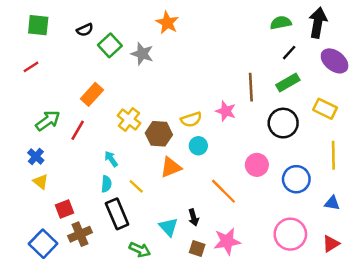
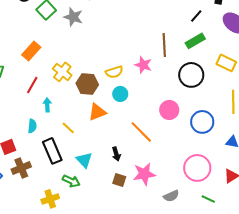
red line: (78, 130) -> (32, 85), moved
cyan arrow: (111, 159) -> (47, 105), turned 32
cyan semicircle: (106, 184) -> (32, 126), moved
cyan triangle: (168, 227) -> (84, 160), moved

